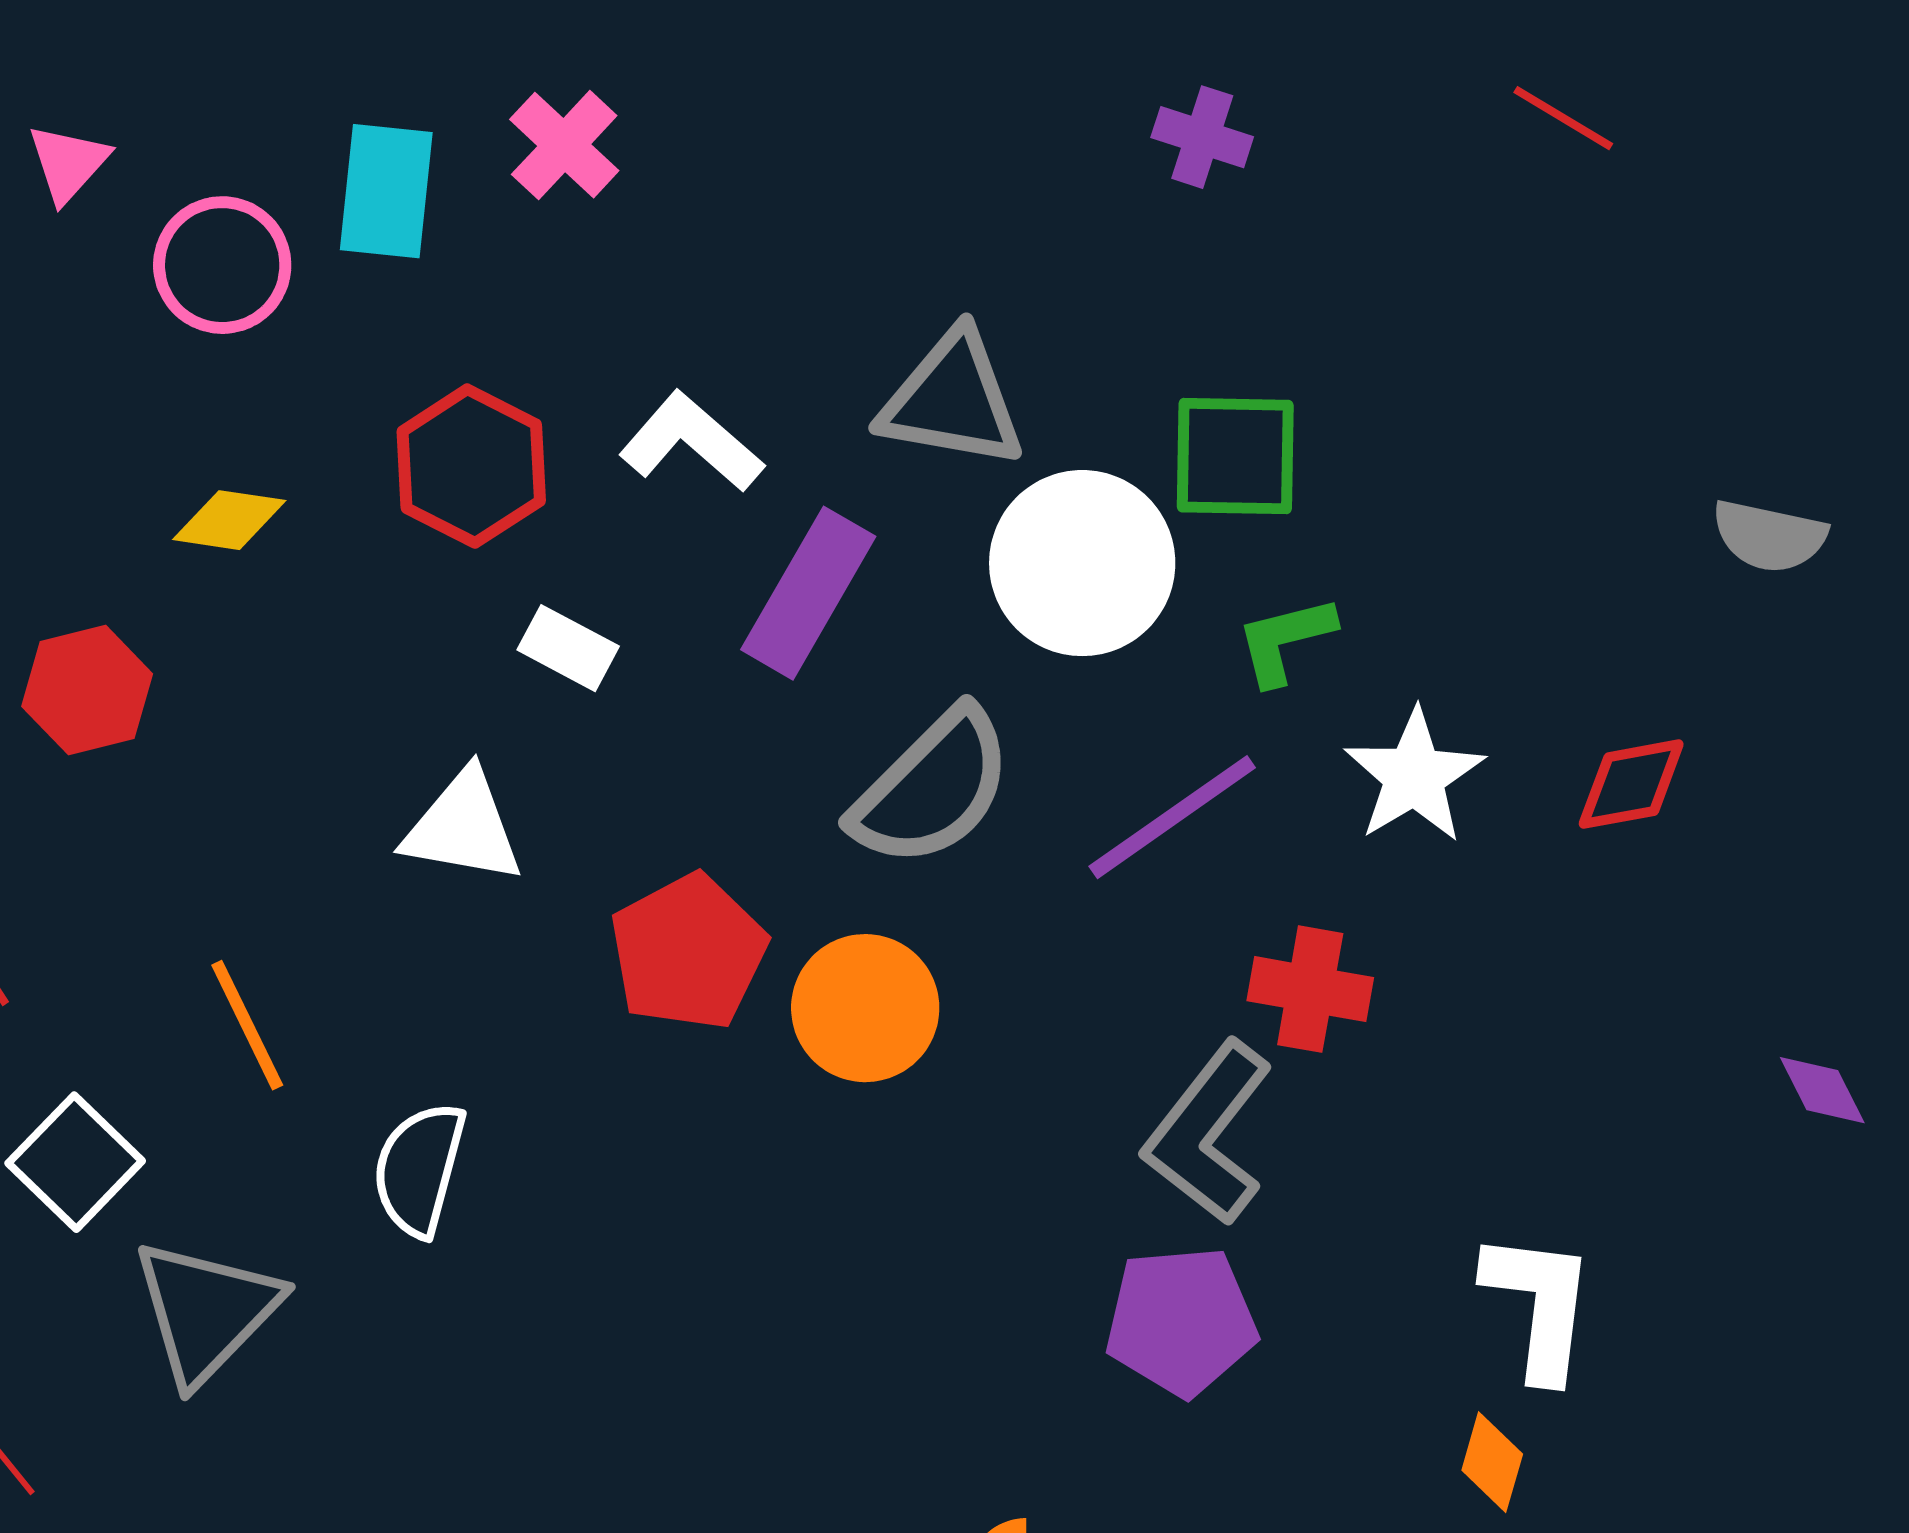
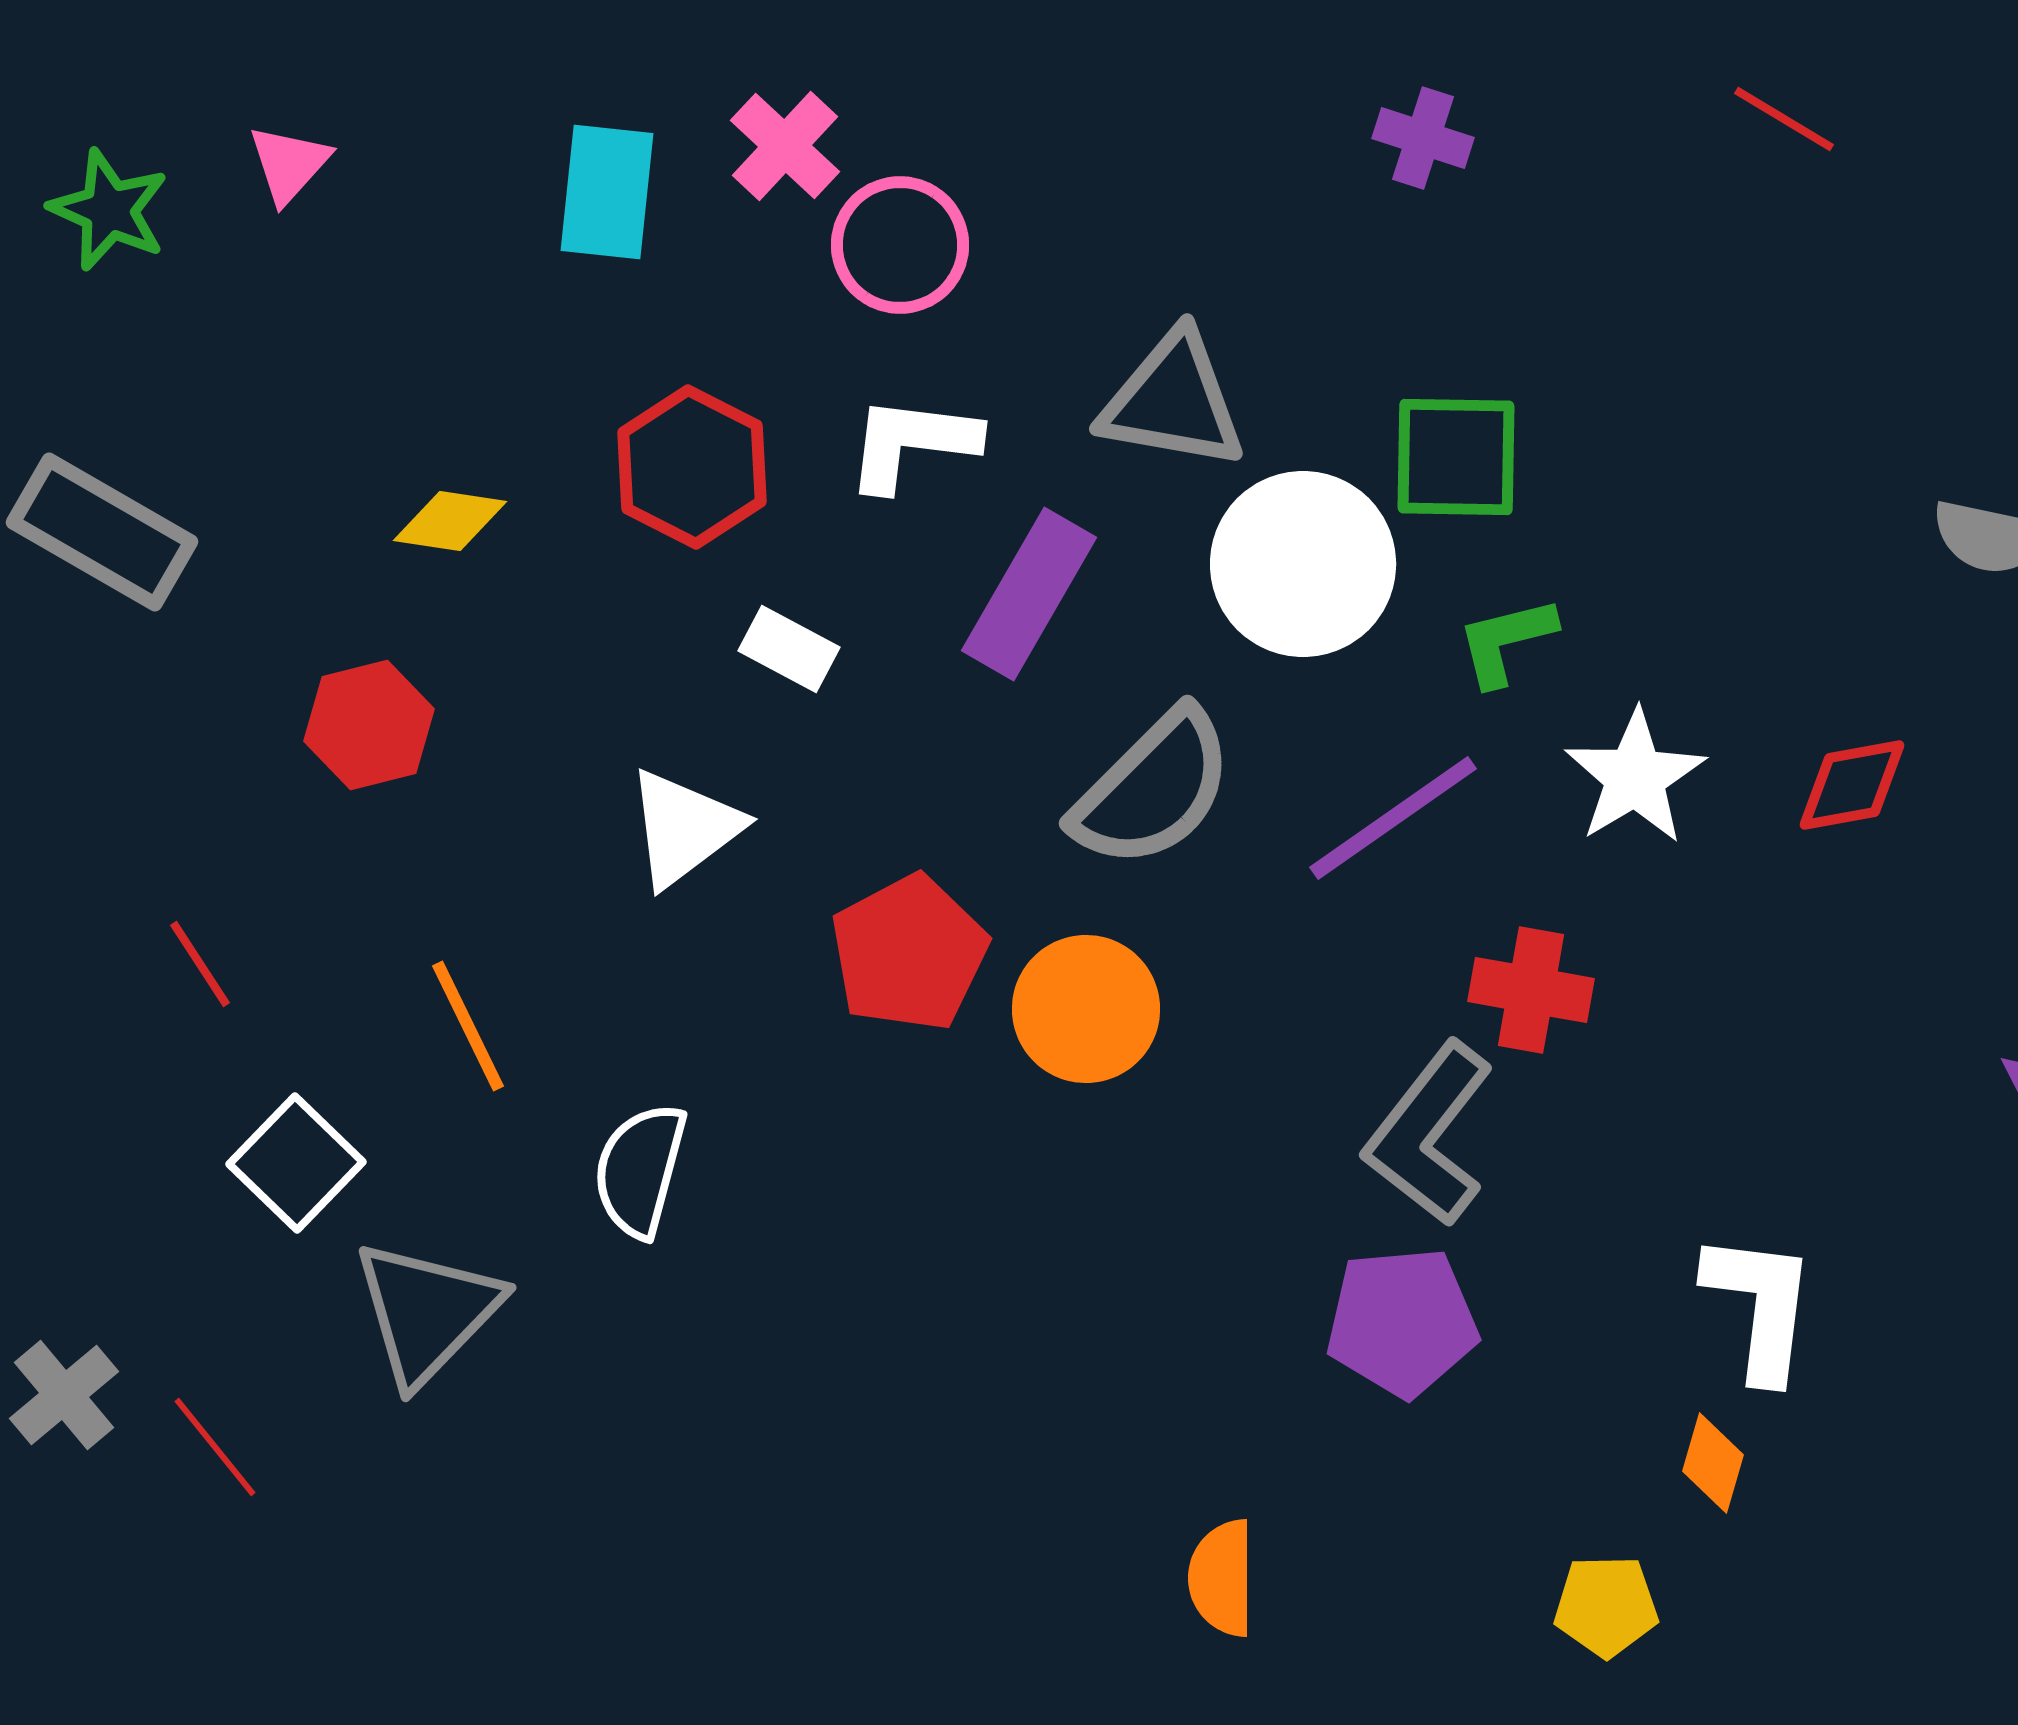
pink circle: (222, 265) -> (900, 245), moved
white L-shape: (691, 442) -> (912, 443), turned -34
red hexagon: (87, 690) -> (369, 725), moved
white triangle: (463, 827) -> (684, 828), turned -47

